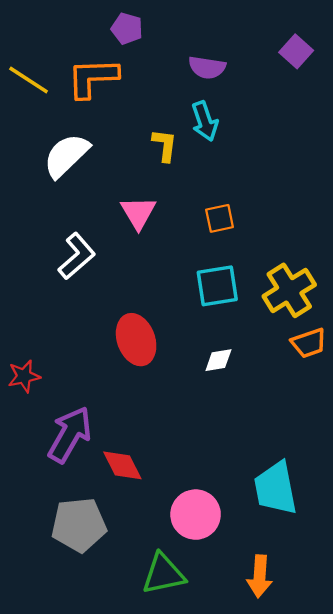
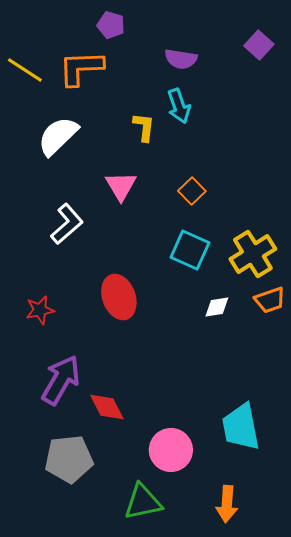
orange square: (220, 218) -> (192, 191), turned -32
cyan square: (217, 286) -> (190, 250), turned 33
white diamond: (218, 360) -> (217, 307), moved
red star: (24, 376) -> (40, 310), moved

